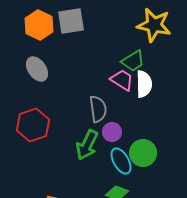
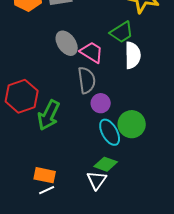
gray ellipse: (37, 69) -> (67, 43), moved
pink trapezoid: (122, 80) -> (92, 52), moved
green arrow: (87, 145) -> (49, 115), moved

